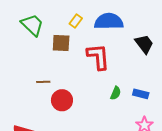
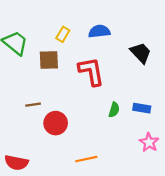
blue semicircle: (109, 21) -> (99, 31), size x0.7

